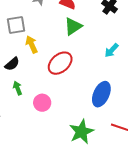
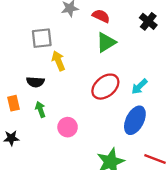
cyan arrow: (111, 50) -> (139, 87), moved
red ellipse: (60, 63) -> (105, 87), moved
black semicircle: (12, 64) -> (35, 82), turned 42

